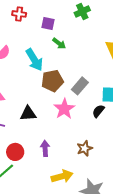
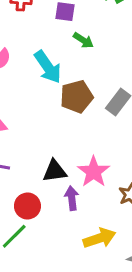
pink star: (64, 109) -> (94, 172), moved
black triangle: (28, 113) -> (55, 171), moved

